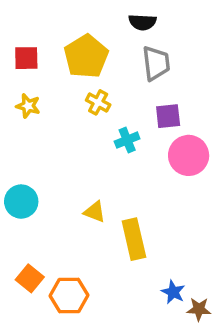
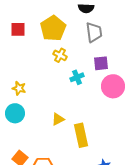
yellow star: (28, 106) -> (19, 88), moved
yellow triangle: (95, 212) -> (58, 119), turned -48

